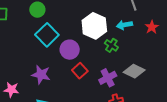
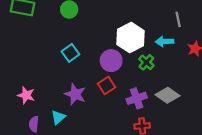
cyan square: (47, 35) -> (70, 53), moved, size x0.7
purple circle: (70, 50) -> (111, 61), moved
purple star: (41, 75) -> (75, 94), moved

